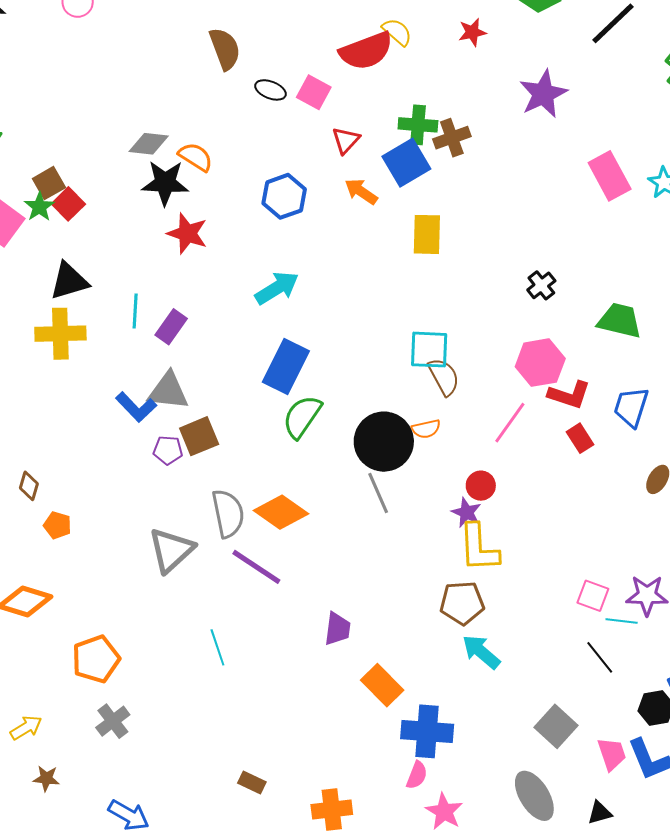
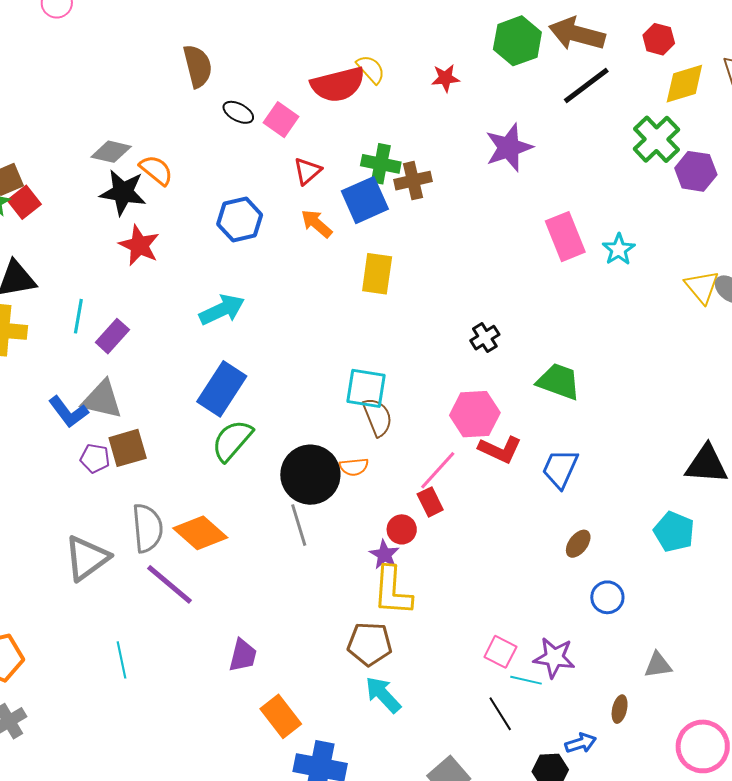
red rectangle: (580, 438) -> (430, 502), moved

